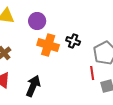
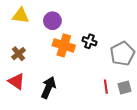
red line: (92, 73) -> (106, 87), moved

